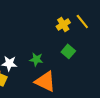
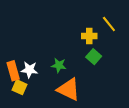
yellow cross: (63, 24) -> (89, 36), moved, turned 32

